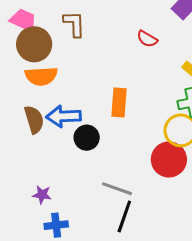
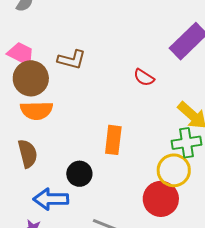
brown L-shape: (74, 24) -> (72, 60), turned 104
blue arrow: (63, 116) -> (51, 199), moved

